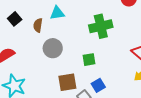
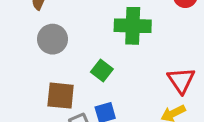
green square: (89, 60) -> (102, 70), turned 32

